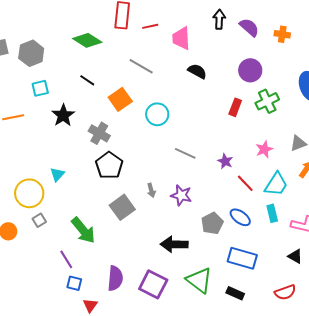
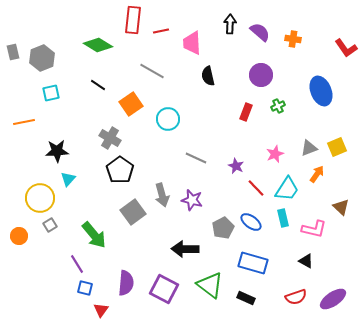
black semicircle: (197, 71) -> (208, 76), turned -132
green cross: (267, 101) -> (278, 106), size x0.6
black star: (63, 115) -> (57, 151), moved, turned 30
gray arrow: (151, 190) -> (162, 195), size x1.6

